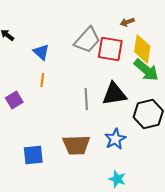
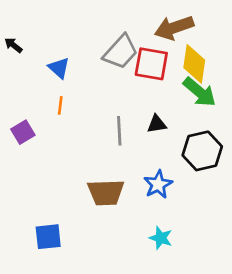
brown arrow: (127, 22) -> (174, 28), size x2.0
black triangle: (114, 94) -> (157, 124), size x0.6
blue square: (33, 155) -> (48, 237), moved

